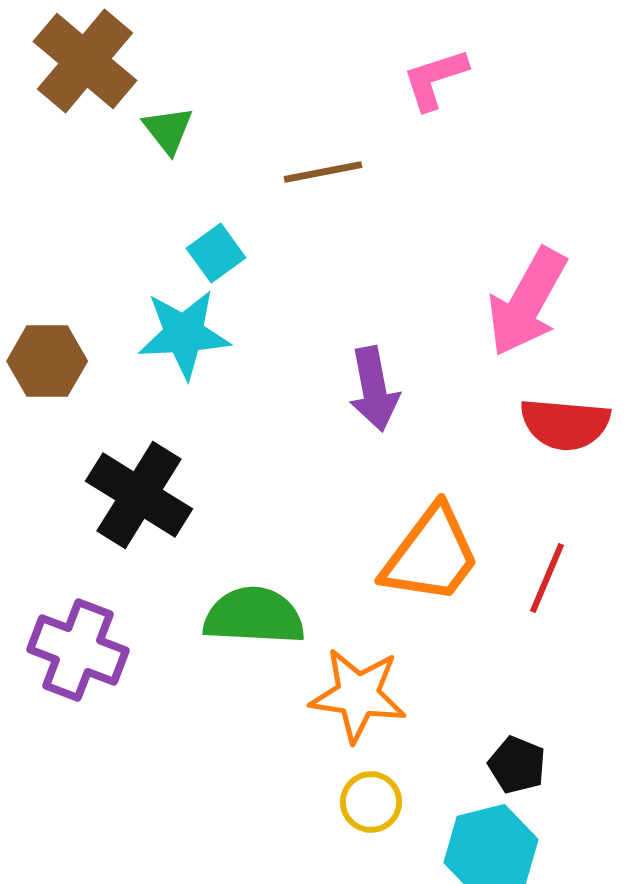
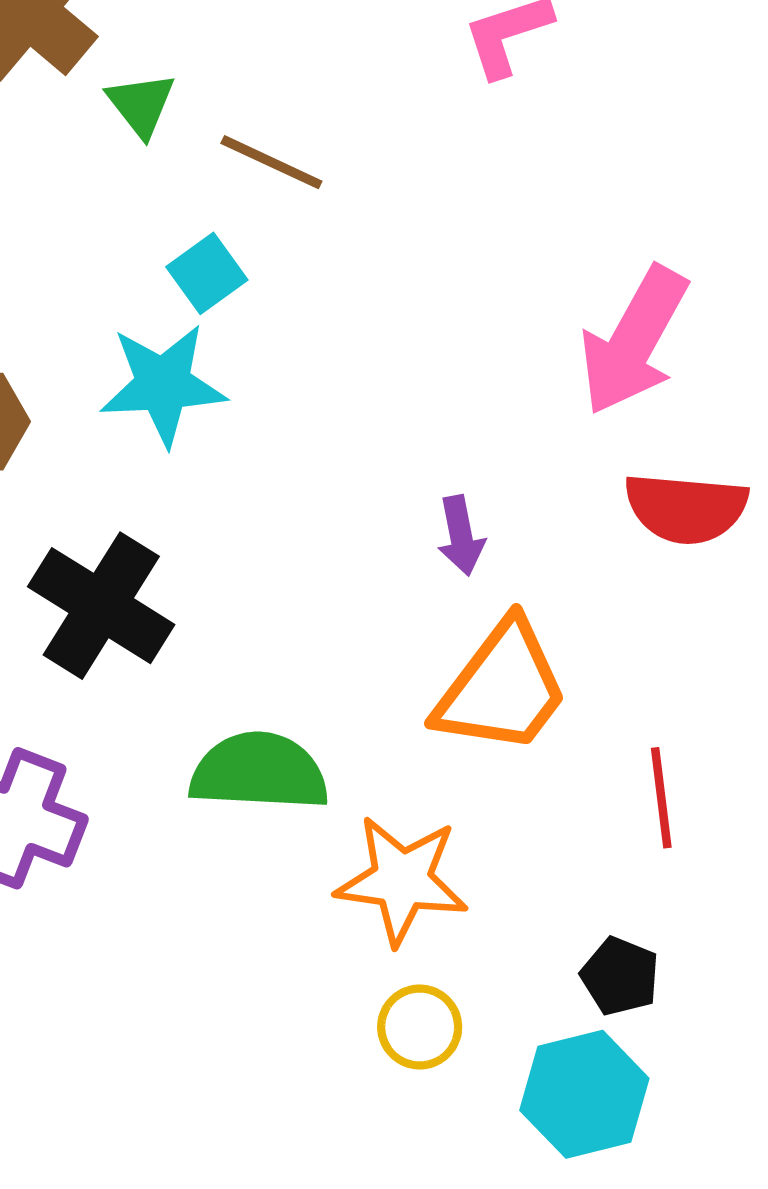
brown line: (323, 172) -> (271, 162), moved, turned 36
purple arrow: (374, 389) -> (461, 536), moved, size x0.7
red line: (547, 578) -> (661, 798), moved, turned -30

